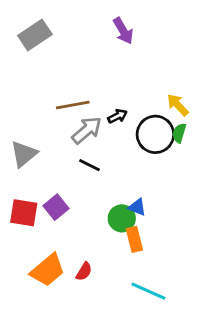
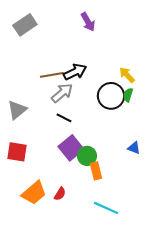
black arrow: (118, 116) -> (75, 72), moved, size x1.6
purple square: (56, 207) -> (71, 148), moved, size x1.4
blue triangle: (137, 207) -> (134, 148), moved

